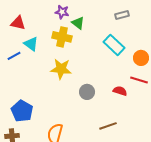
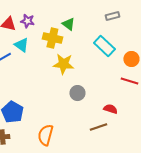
purple star: (62, 12) -> (27, 21), moved
yellow star: (61, 69) -> (63, 64), moved
red semicircle: (120, 91) -> (110, 109), moved

